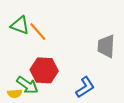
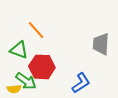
green triangle: (20, 25) -> (19, 50), moved

